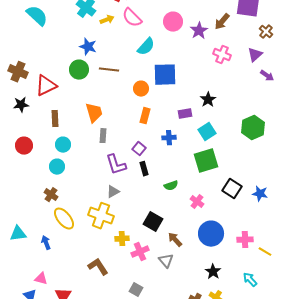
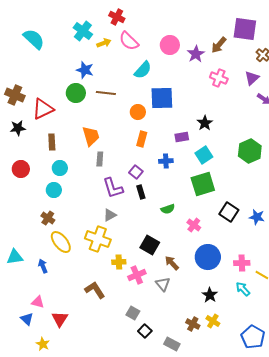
cyan arrow: (250, 280) -> (243, 289), moved

